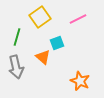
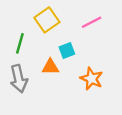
orange triangle: (43, 57) -> (50, 67), turned -42
orange star: (80, 81) -> (92, 79), moved

